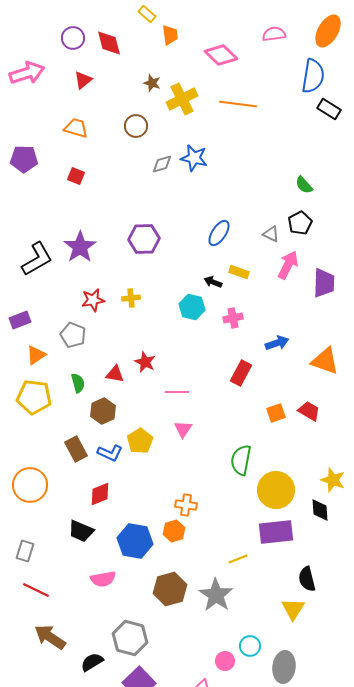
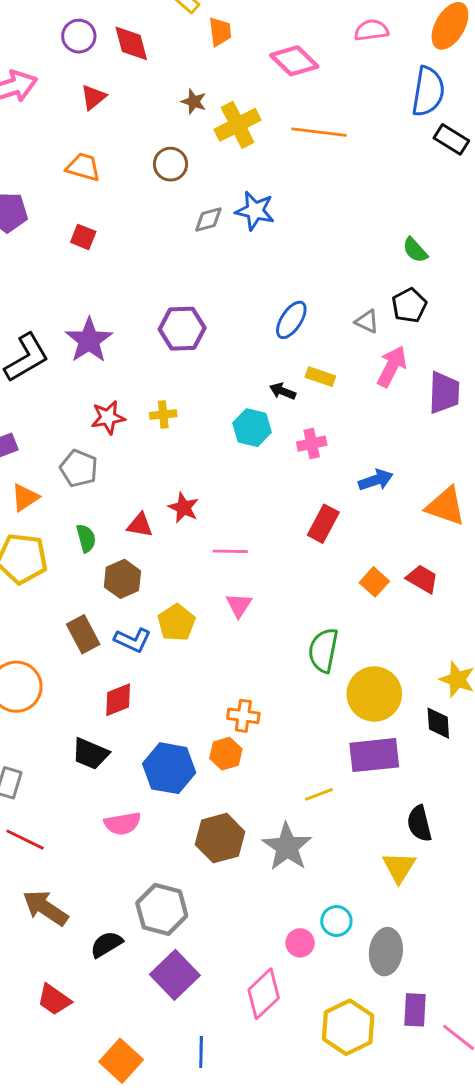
orange square: (276, 413) -> (374, 582), turned -30

